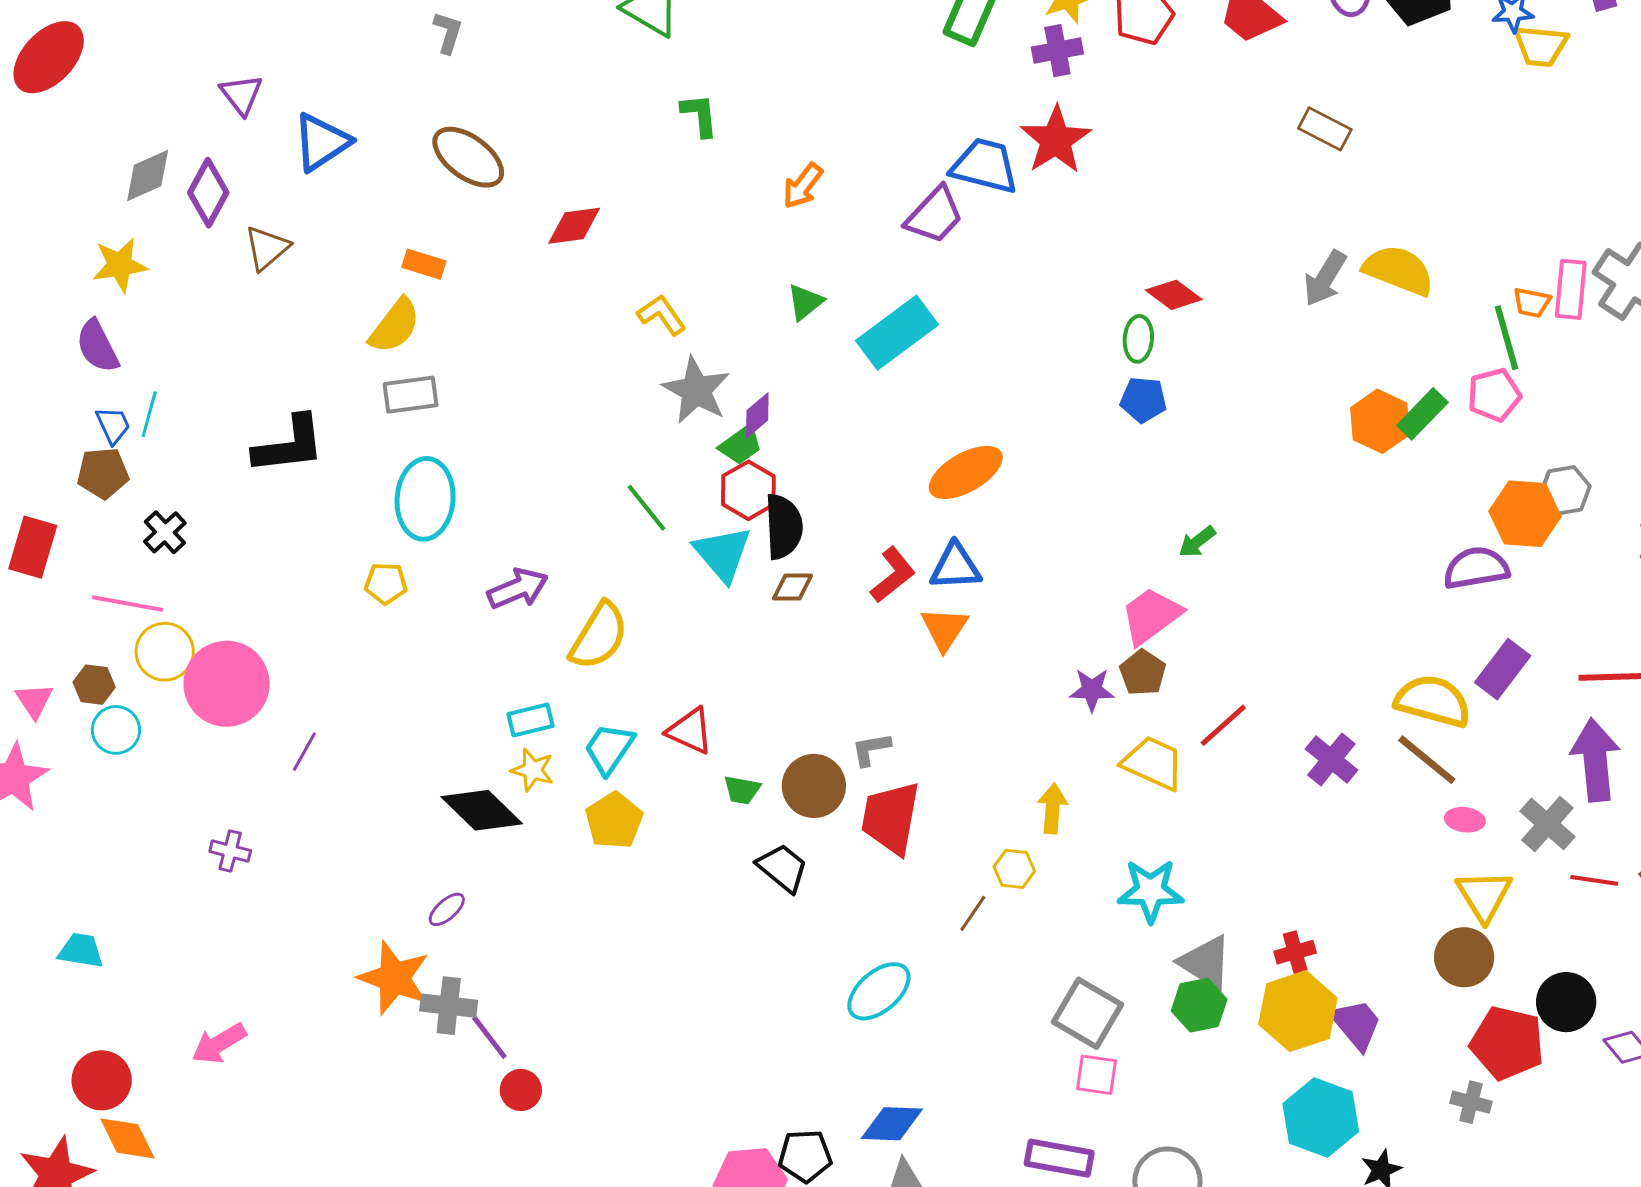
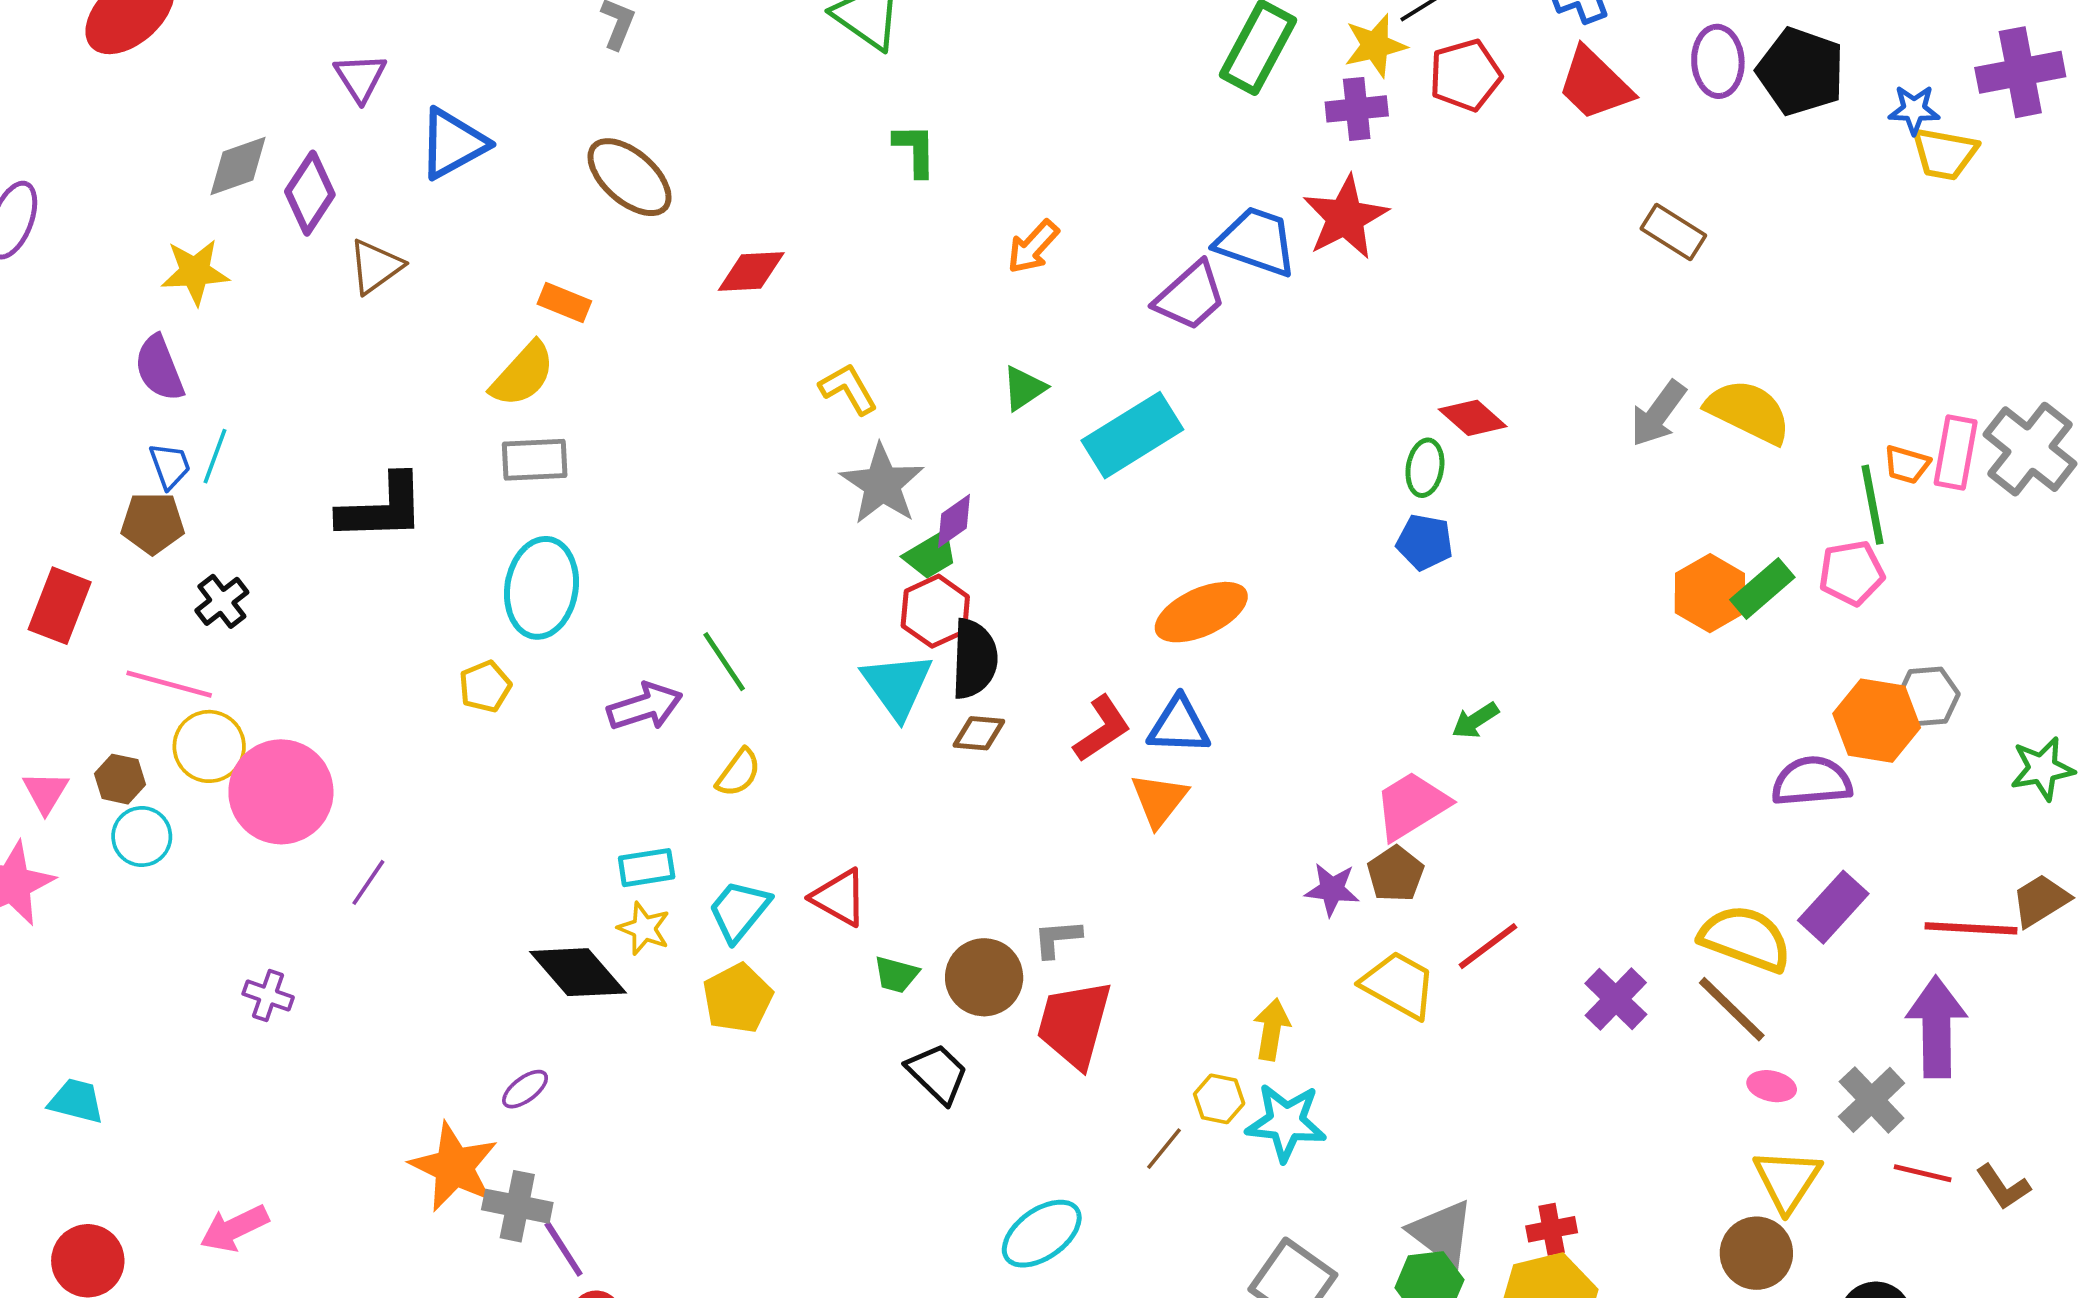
green line: (647, 508) -> (724, 662), moved
yellow pentagon: (386, 583) -> (485, 686), turned -30
yellow semicircle: (599, 636) -> (738, 773), size x0.6
cyan star: (1151, 891) -> (1286, 1122), moved

